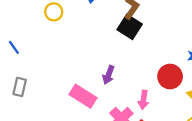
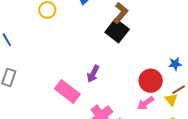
pink arrow: (144, 100) -> (146, 103), moved, turned 42

